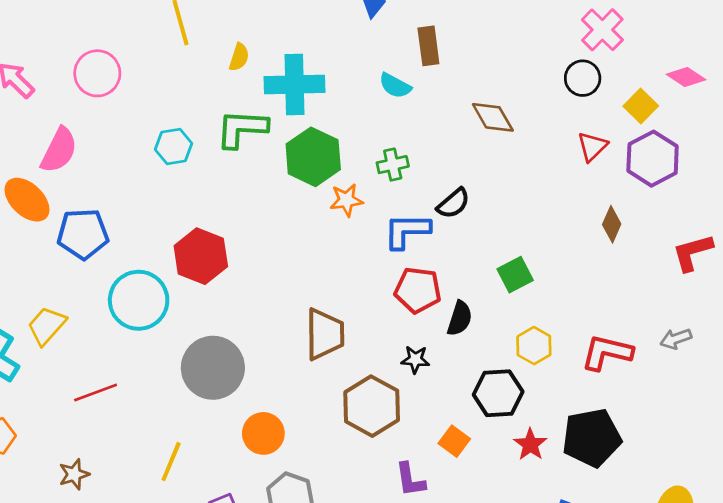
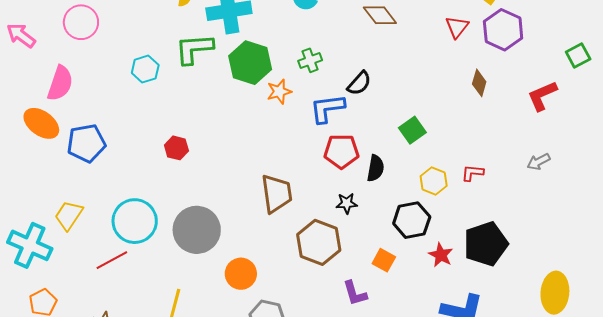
red hexagon: (201, 256) -> (176, 148), size x0.6
cyan circle: (139, 300) -> (135, 221), moved
red L-shape: (607, 353) -> (473, 173), moved, size x0.6

